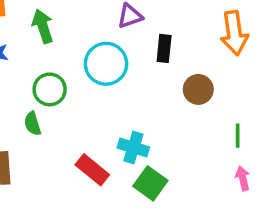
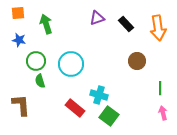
black rectangle: (164, 48) -> (126, 24), moved, turned -49
cyan circle: (106, 64) -> (71, 64), moved
green circle: (50, 89) -> (36, 61), moved

